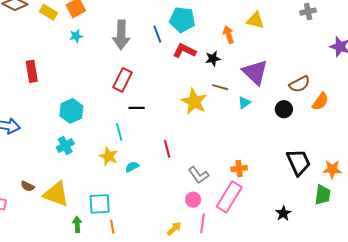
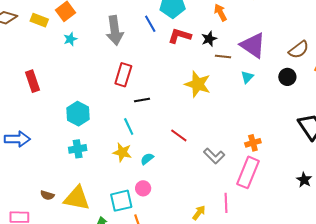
brown line: (220, 87) -> (223, 56), moved
cyan cross: (65, 146) -> (78, 149), turned 30
red line: (167, 149) -> (179, 135), turned -30
pink circle: (193, 200) -> (143, 188), moved

